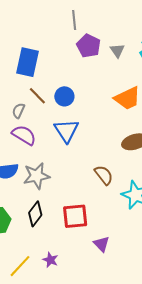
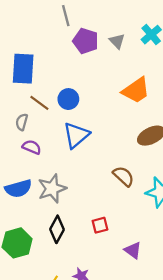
blue triangle: (66, 131) -> (76, 135), turned 32
purple semicircle: (24, 135) -> (32, 147), size x0.7
red square: (75, 216) -> (100, 225), size x0.6

